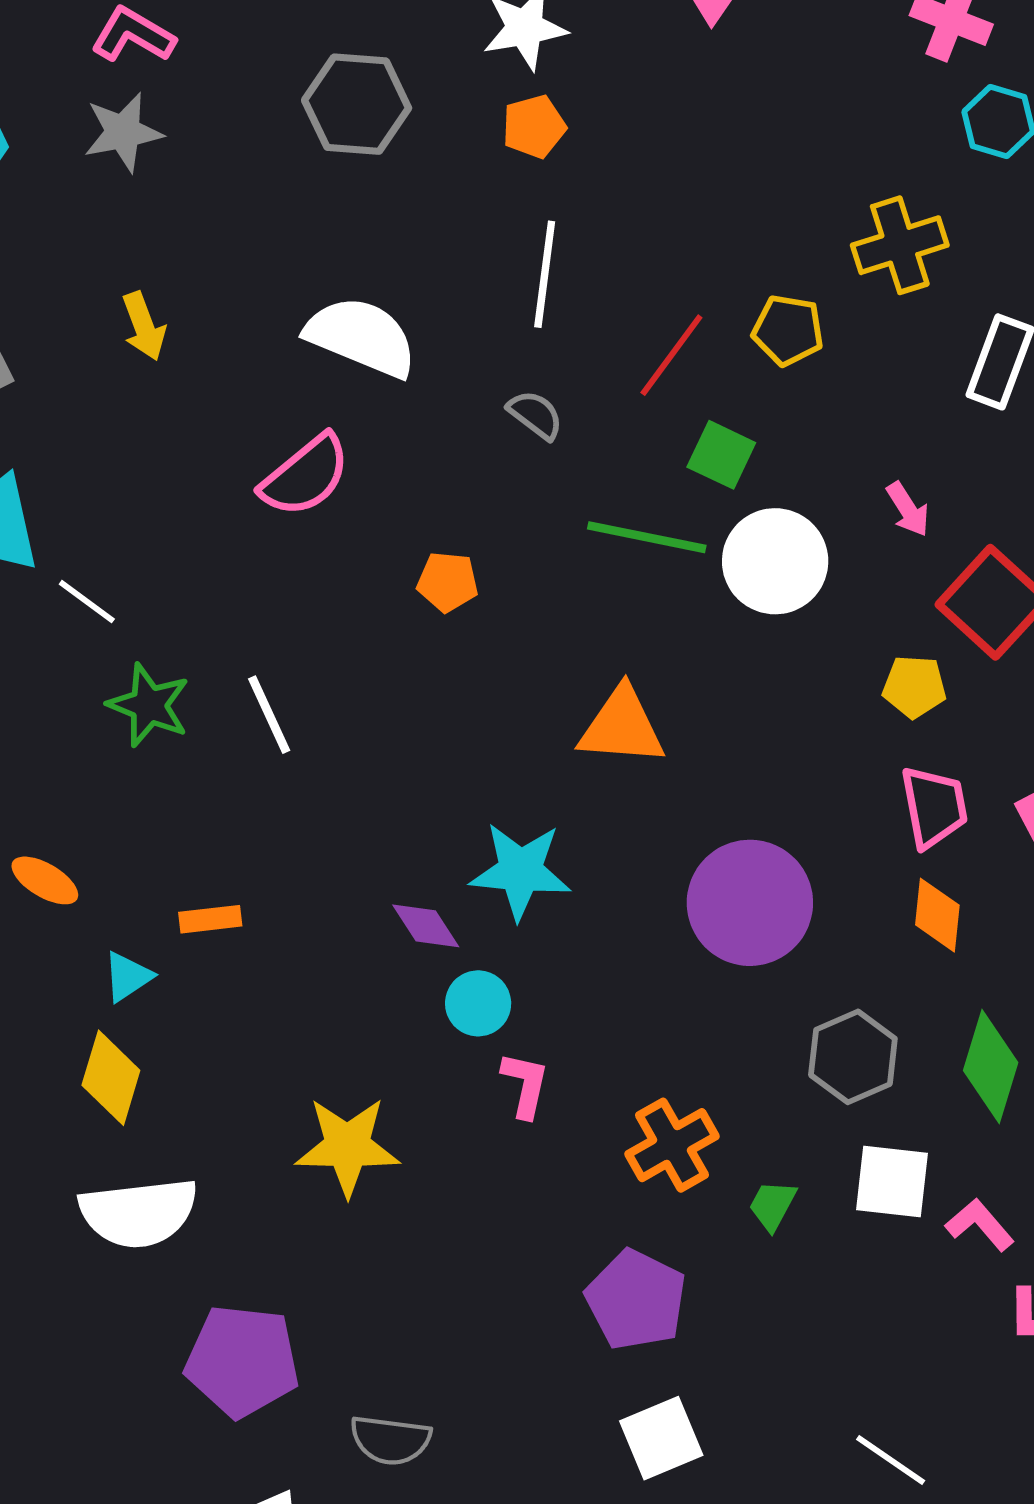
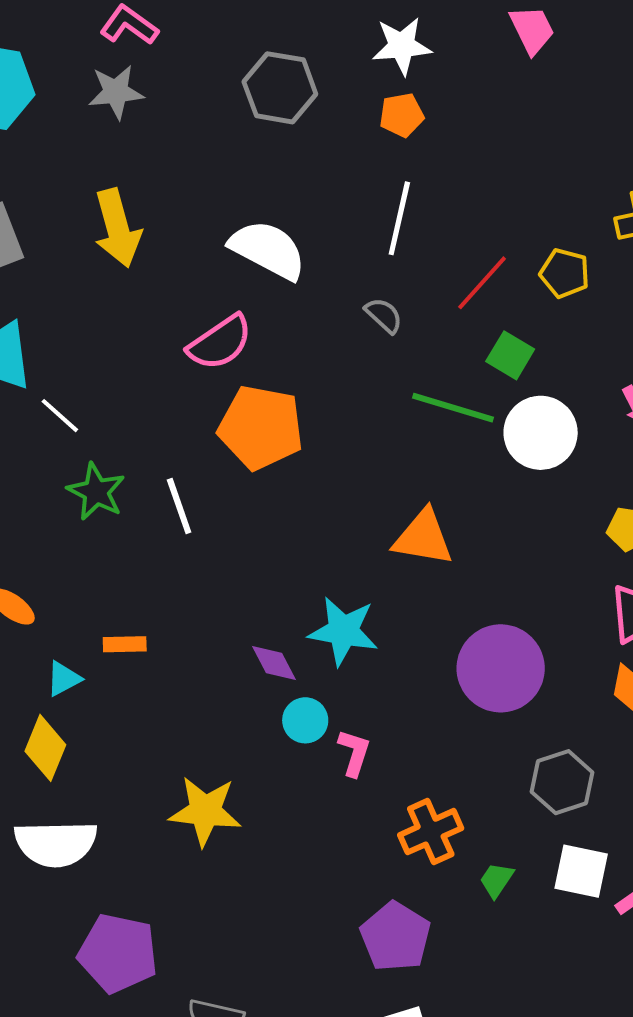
yellow arrow: (144, 326) -> (117, 228), size x1.6
orange pentagon: (448, 582) -> (261, 427), moved, size x2.0
pink L-shape: (525, 1085) -> (354, 753), moved

